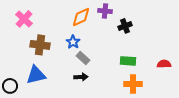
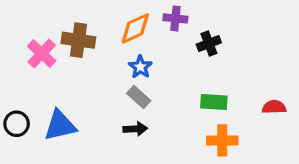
pink cross: (24, 19) -> (42, 54), moved
blue star: (73, 42) -> (140, 67), moved
brown cross: (40, 45) -> (78, 40), moved
black circle: (10, 86) -> (17, 124), moved

